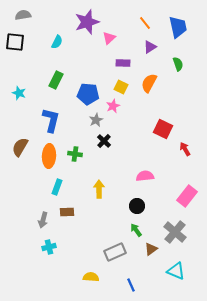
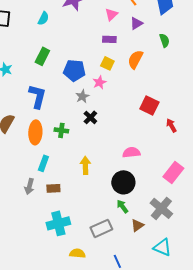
pink triangle: (109, 38) -> (111, 14), moved
black circle: (137, 206) -> (123, 182), size x1.5
gray arrow: (43, 220) -> (29, 186), moved
cyan cross: (49, 247) -> (58, 223), moved, size x1.6

